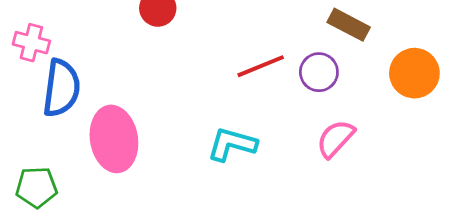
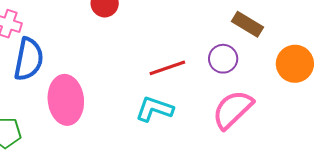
red line: (261, 66) -> (167, 68), moved
pink semicircle: (335, 139) -> (233, 110), size x1.4

